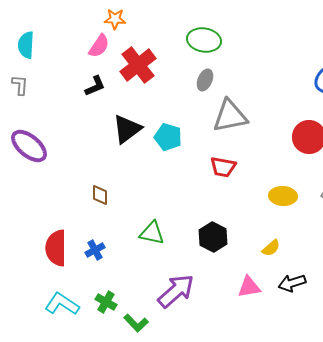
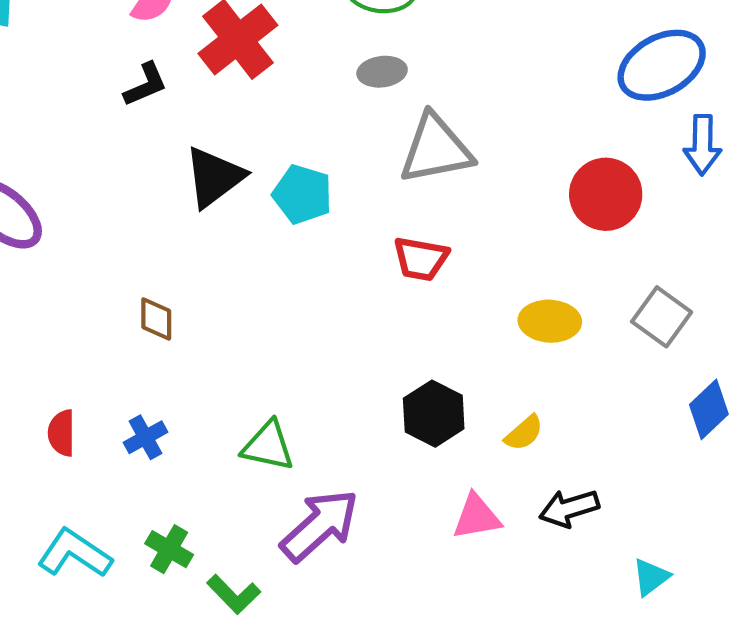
gray ellipse: (205, 80) -> (382, 72), turned 60
green triangle: (152, 233) -> (268, 446), moved
black hexagon: (213, 237) -> (434, 414), moved
red semicircle: (56, 248) -> (62, 433), size x0.6

